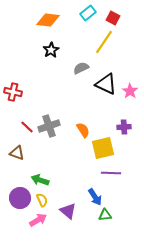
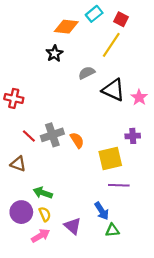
orange diamond: (48, 20) -> (66, 27), moved
orange semicircle: (83, 130) -> (77, 140), moved

